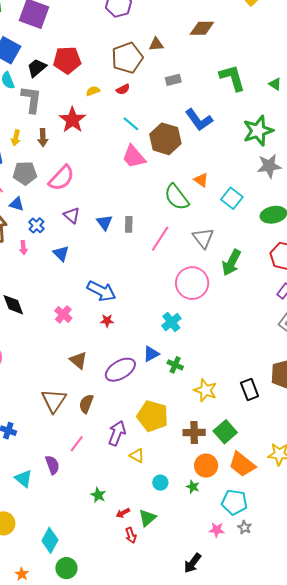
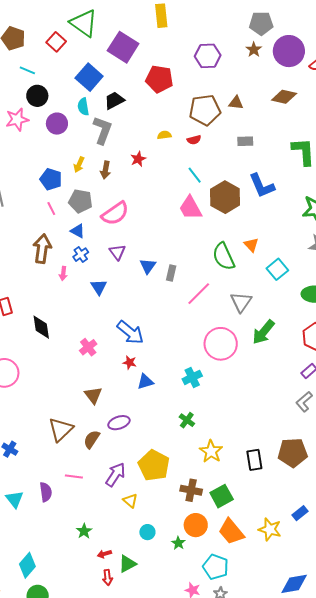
red pentagon: (67, 60) -> (159, 79), moved
red star: (72, 120) -> (138, 159), size x0.6
blue triangle: (17, 204) -> (78, 231), moved
blue triangle: (151, 354) -> (145, 382), moved
purple ellipse: (120, 370) -> (119, 423), moved, size x0.7
pink line: (77, 444) -> (74, 476), turned 48

